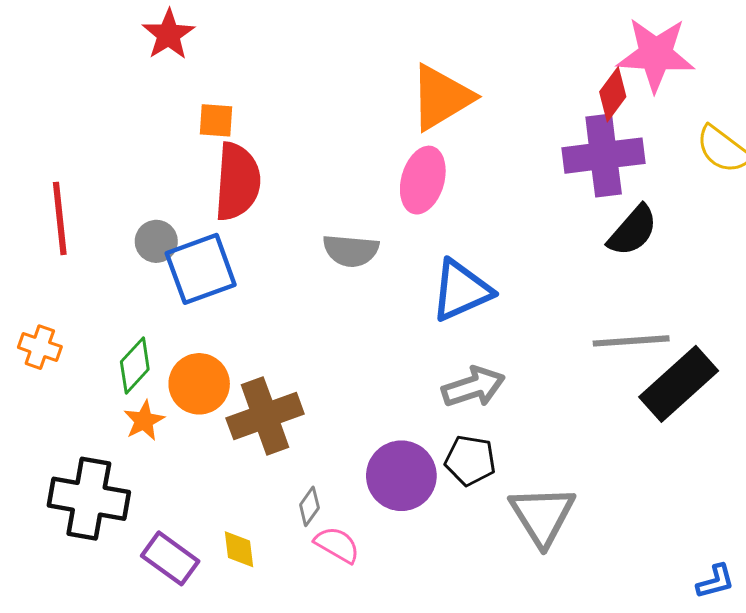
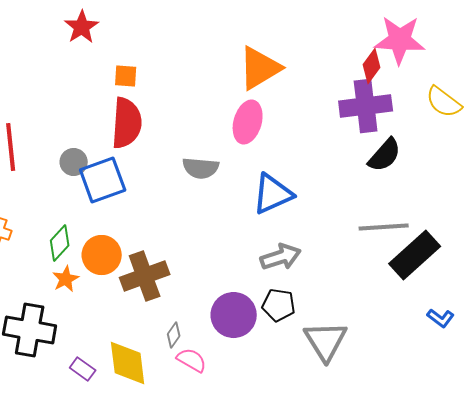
orange square: (216, 120) -> (126, 76), moved
yellow diamond: (239, 549) -> (128, 363), size x1.8
purple rectangle: (170, 558) -> (83, 369), size x0.7
blue L-shape: (715, 581) -> (441, 318), moved, turned 52

